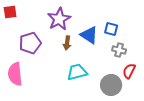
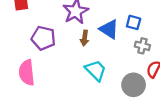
purple pentagon: (30, 43) -> (43, 38), turned 30
cyan trapezoid: (77, 72) -> (96, 70), turned 60

